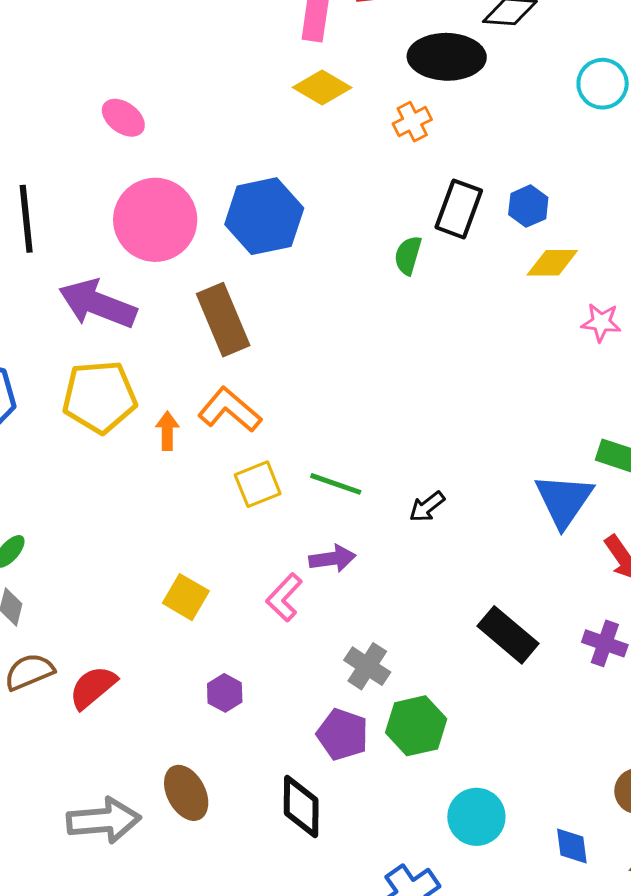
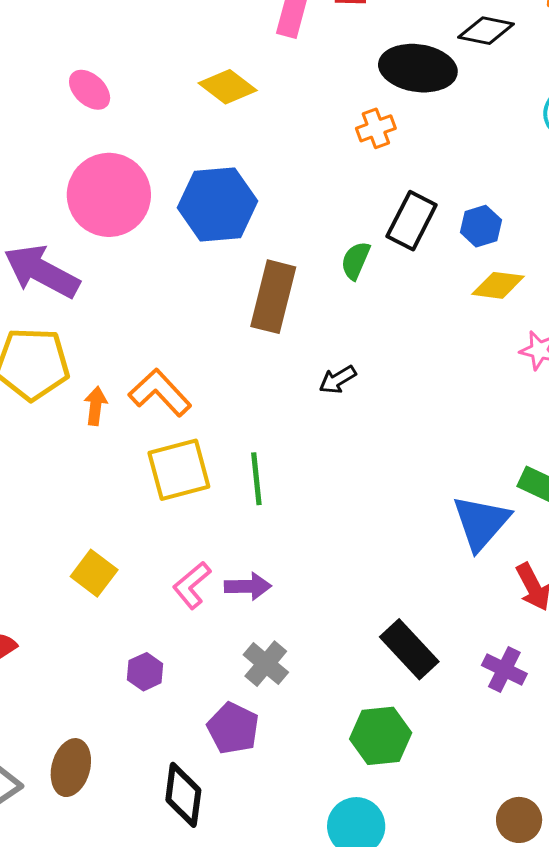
yellow diamond: (322, 87) -> (228, 87), moved
brown rectangle: (223, 320) -> (273, 297), moved, turned 30
yellow square: (258, 484) -> (179, 470), size x1.4
green line: (336, 484) -> (256, 479), turned 58
black arrow: (427, 507) -> (338, 380), moved
purple arrow: (332, 559) -> (248, 586), moved
purple hexagon: (225, 693) -> (145, 672), moved
green hexagon: (416, 726) -> (381, 736), moved
brown ellipse: (186, 793) -> (71, 768), turned 36

